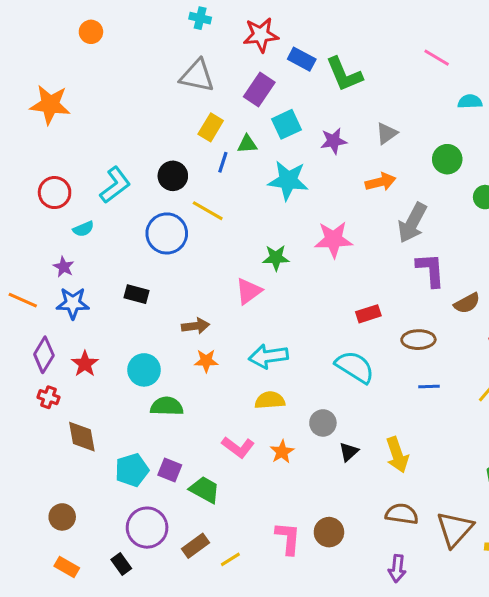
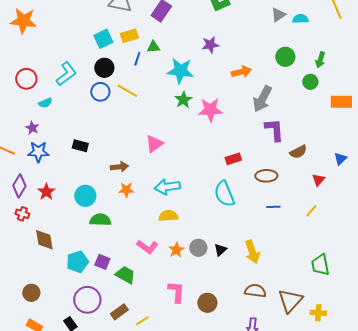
cyan square: (287, 124) -> (103, 39), moved
yellow rectangle: (211, 127) -> (129, 36), turned 42
gray triangle: (387, 133) -> (278, 15), moved
blue circle: (167, 233) -> (100, 92), moved, size x0.7
green star: (276, 258) -> (183, 100), moved, turned -30
cyan semicircle: (355, 367) -> (224, 194), turned -144
gray circle: (323, 423) -> (198, 248), moved
pink L-shape: (288, 538) -> (176, 292), moved

